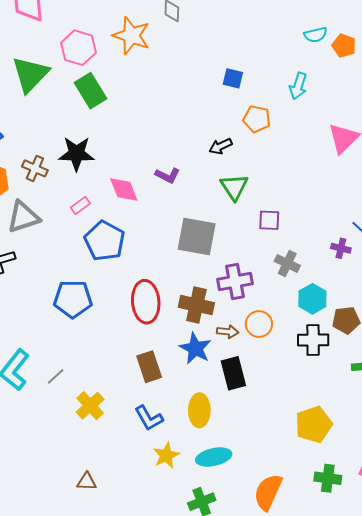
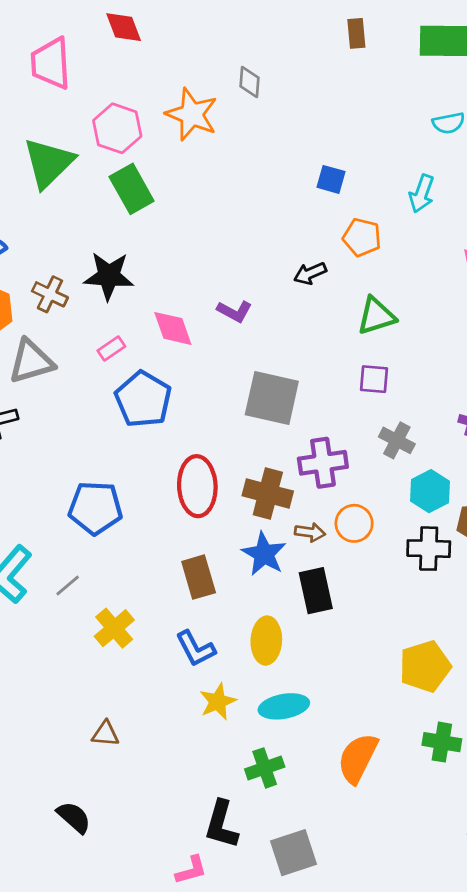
green triangle: (234, 187) -> (376, 316), moved, turned 44
blue pentagon: (73, 299) -> (95, 508), moved

